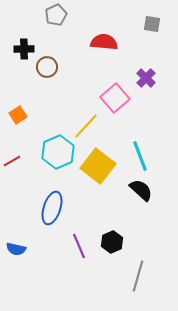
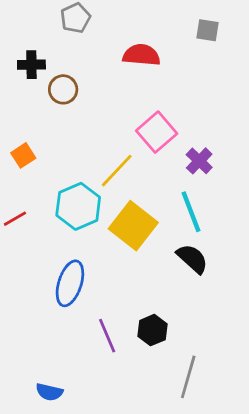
purple cross: (146, 78) -> (199, 161), moved
blue semicircle: (16, 249) -> (49, 392), moved

